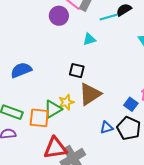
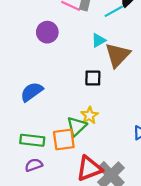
purple circle: (59, 16) -> (47, 32), moved
brown triangle: (90, 94) -> (117, 55), moved

